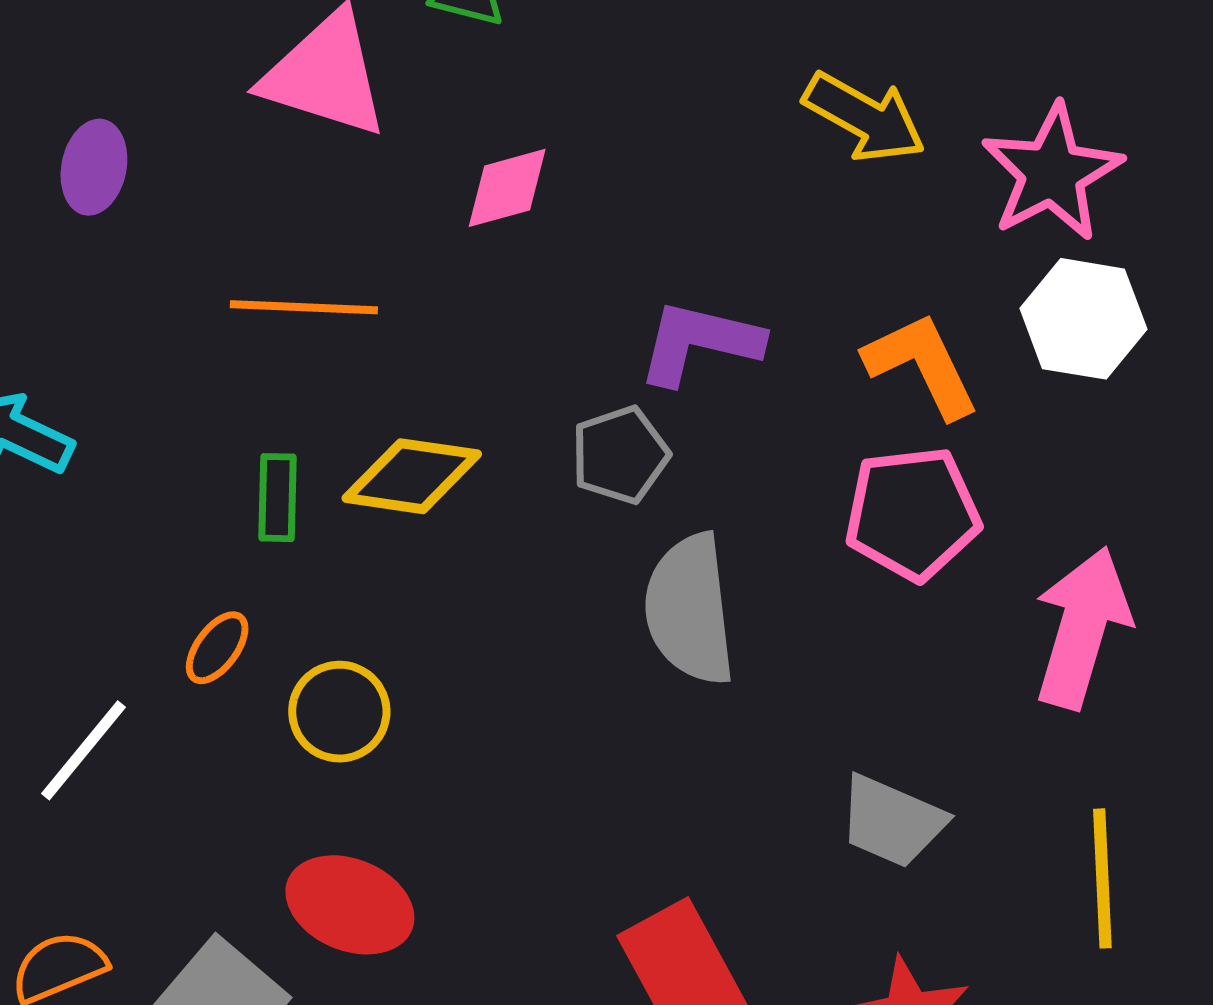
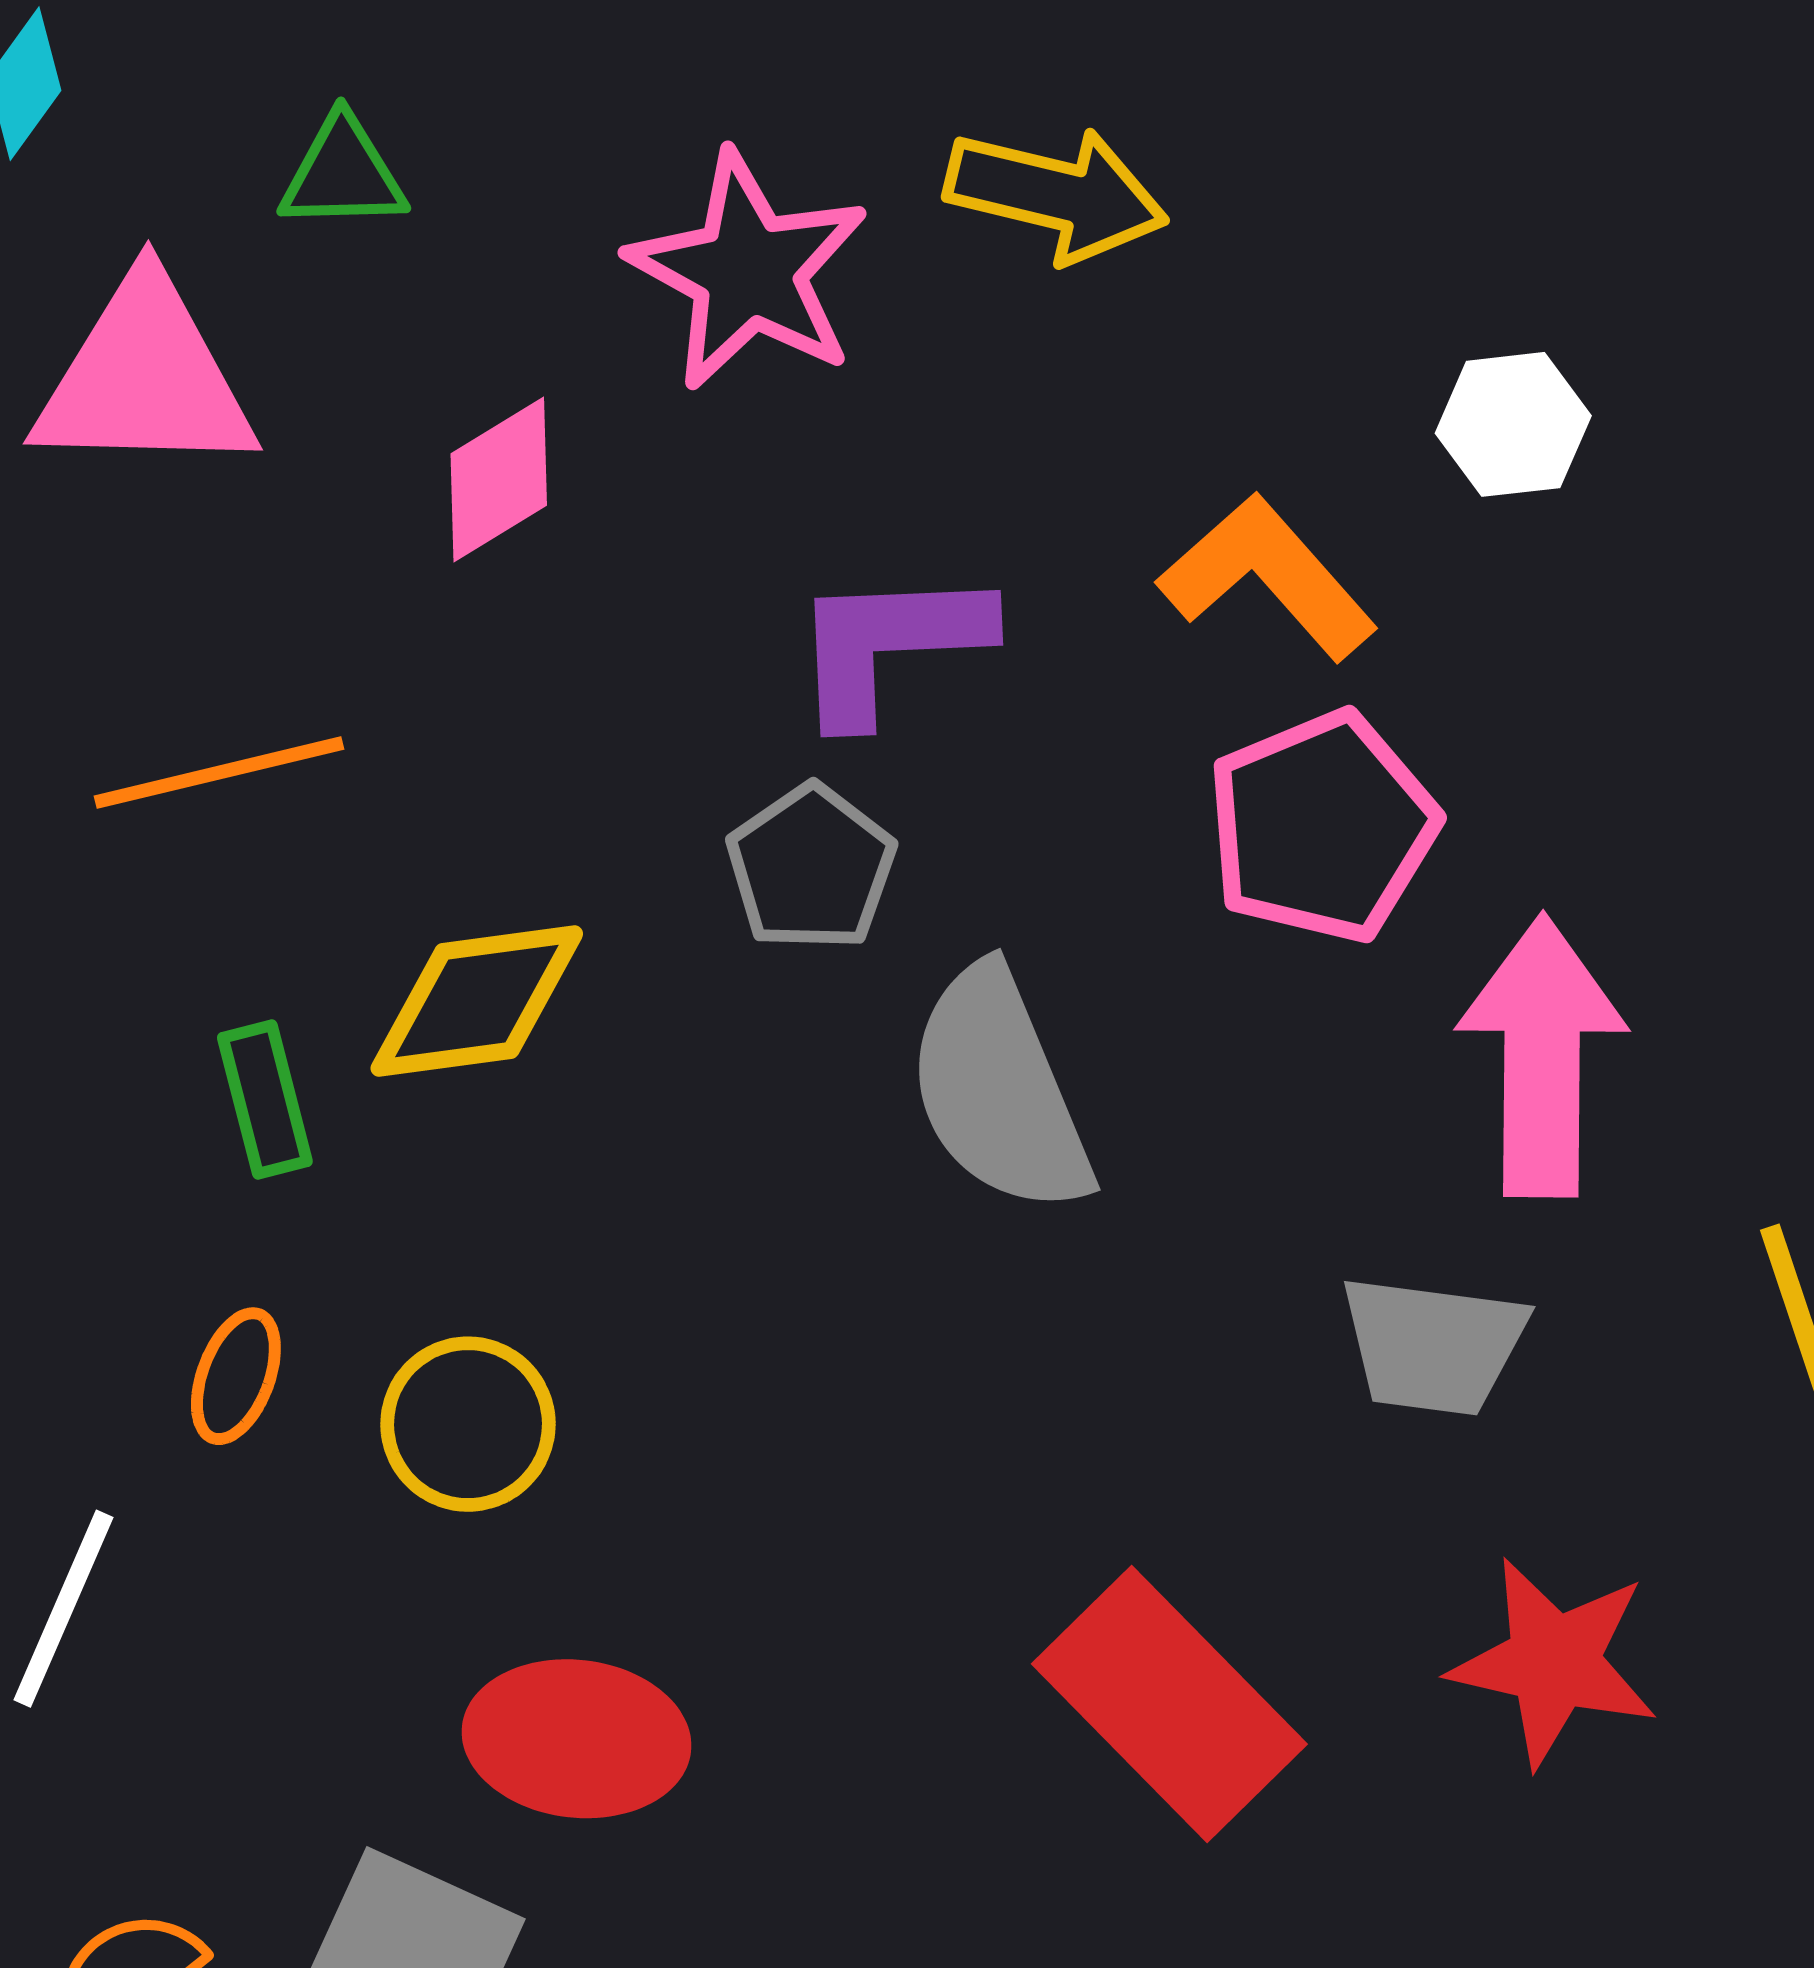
pink star: (1052, 173) -> (748, 271), moved
white hexagon: (1083, 319) -> (1513, 424), size x0.7
pink arrow: (1082, 628) -> (1542, 1056), moved

